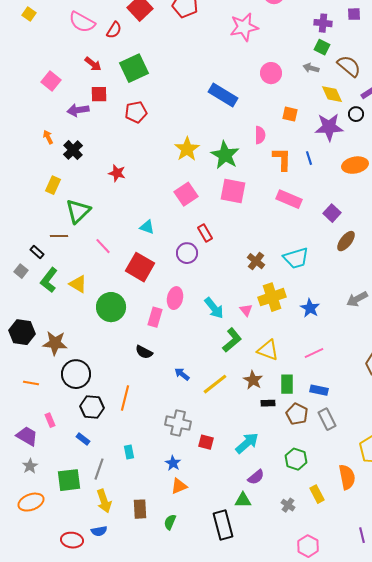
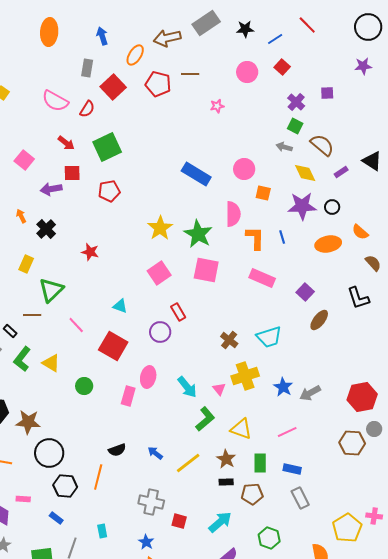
purple cross: (323, 23) -> (296, 102), turned 36
pink star: (244, 27) -> (217, 106), size x0.5
pink circle: (271, 73) -> (244, 169), moved
black circle: (356, 114) -> (332, 207), moved
pink semicircle: (260, 135) -> (233, 214), size x1.4
gray arrow: (357, 299) -> (310, 393), moved
green circle: (111, 307) -> (84, 386), size x0.6
black semicircle: (144, 352) -> (117, 450), moved, turned -48
black rectangle: (268, 403) -> (226, 482), moved
brown pentagon: (297, 414) -> (252, 494), moved, turned -30
pink rectangle: (50, 420) -> (23, 499), turned -64

